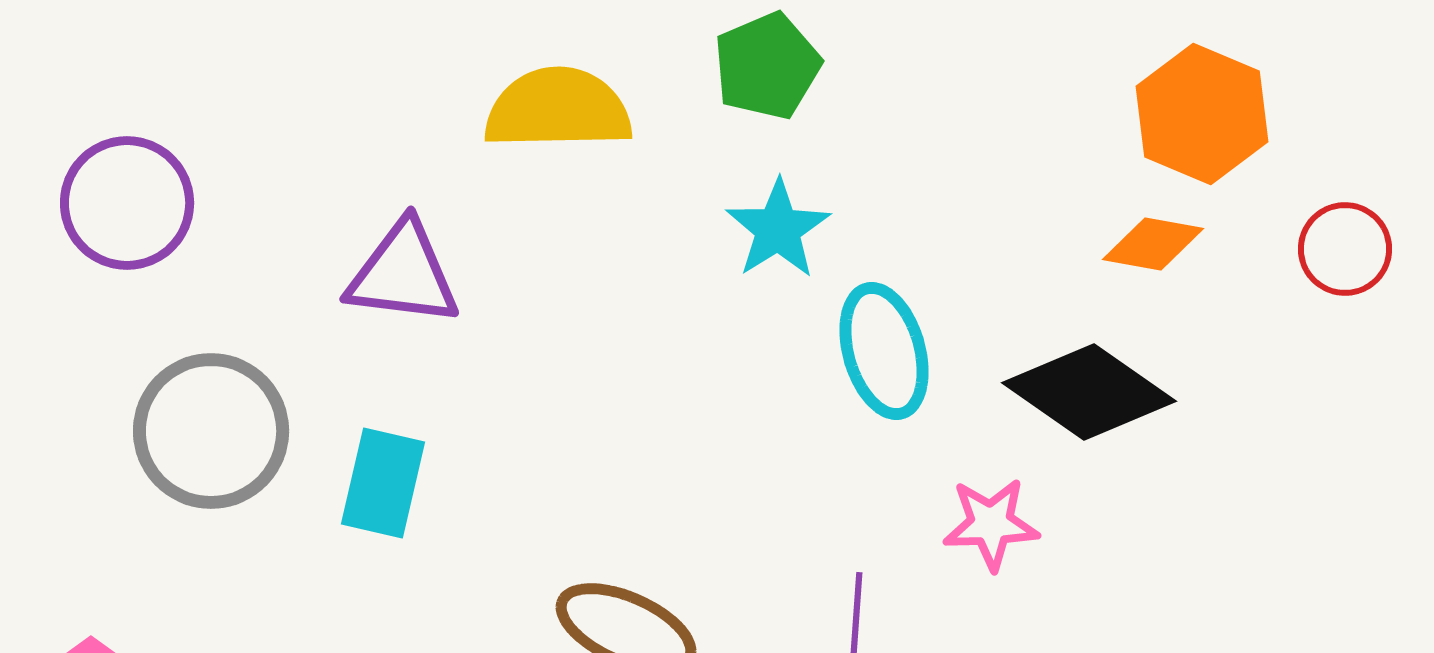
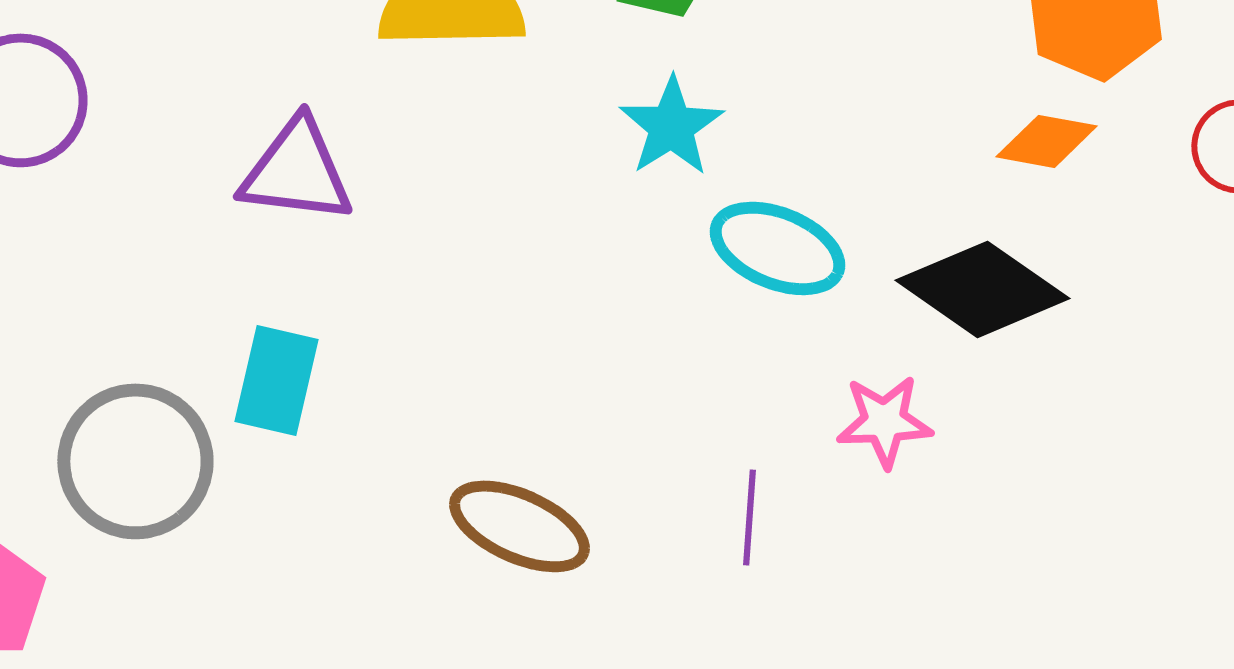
cyan ellipse: (884, 351) -> (777, 248), turned -52
gray circle: (211, 431) -> (135, 461), moved

